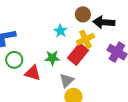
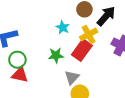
black arrow: (104, 22) -> (106, 16), turned 130
red triangle: (33, 73) -> (20, 75), moved

